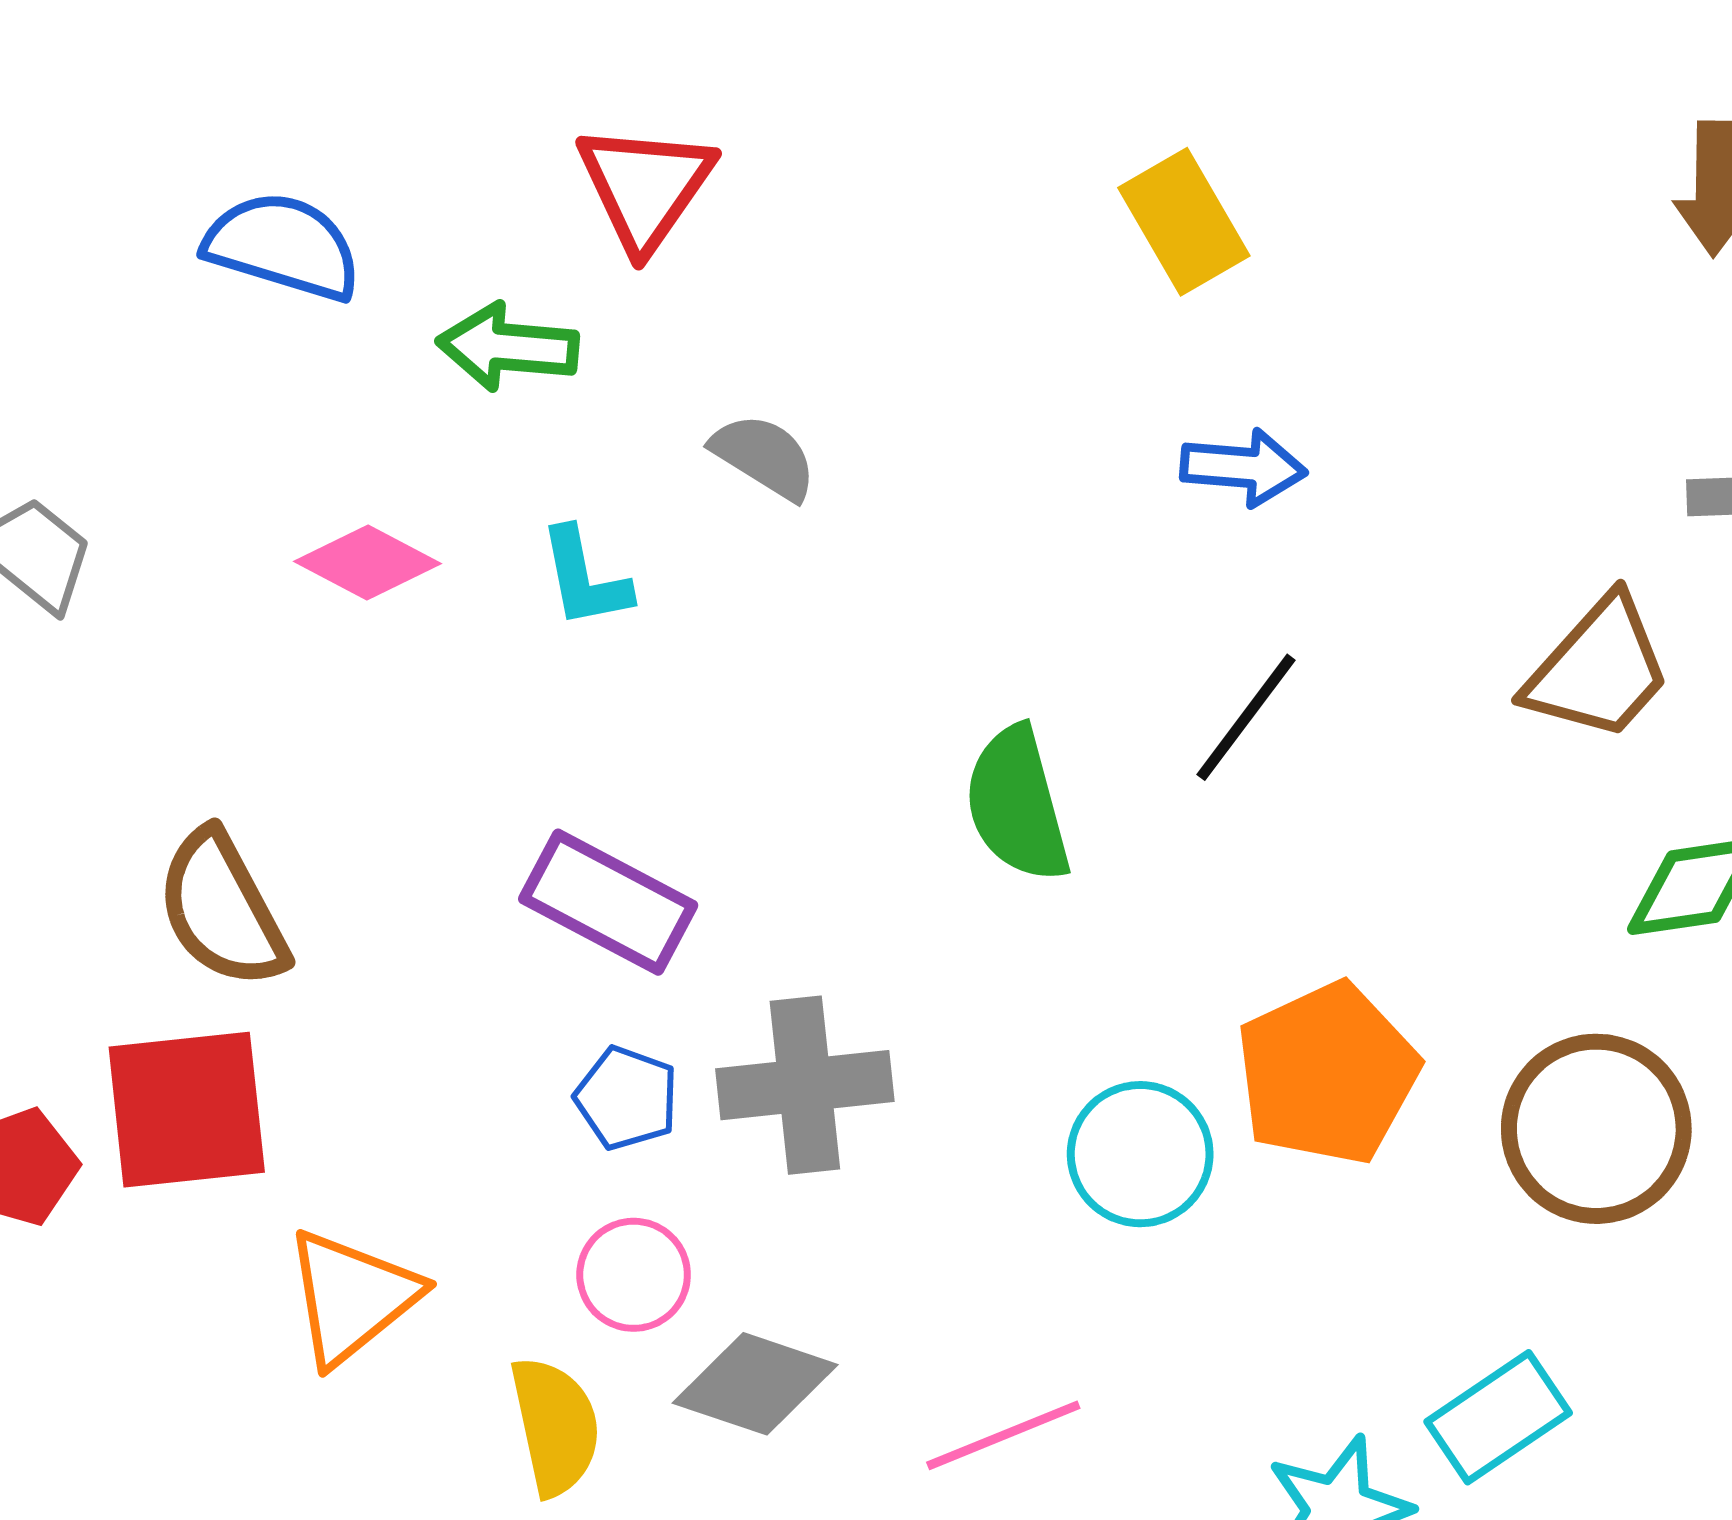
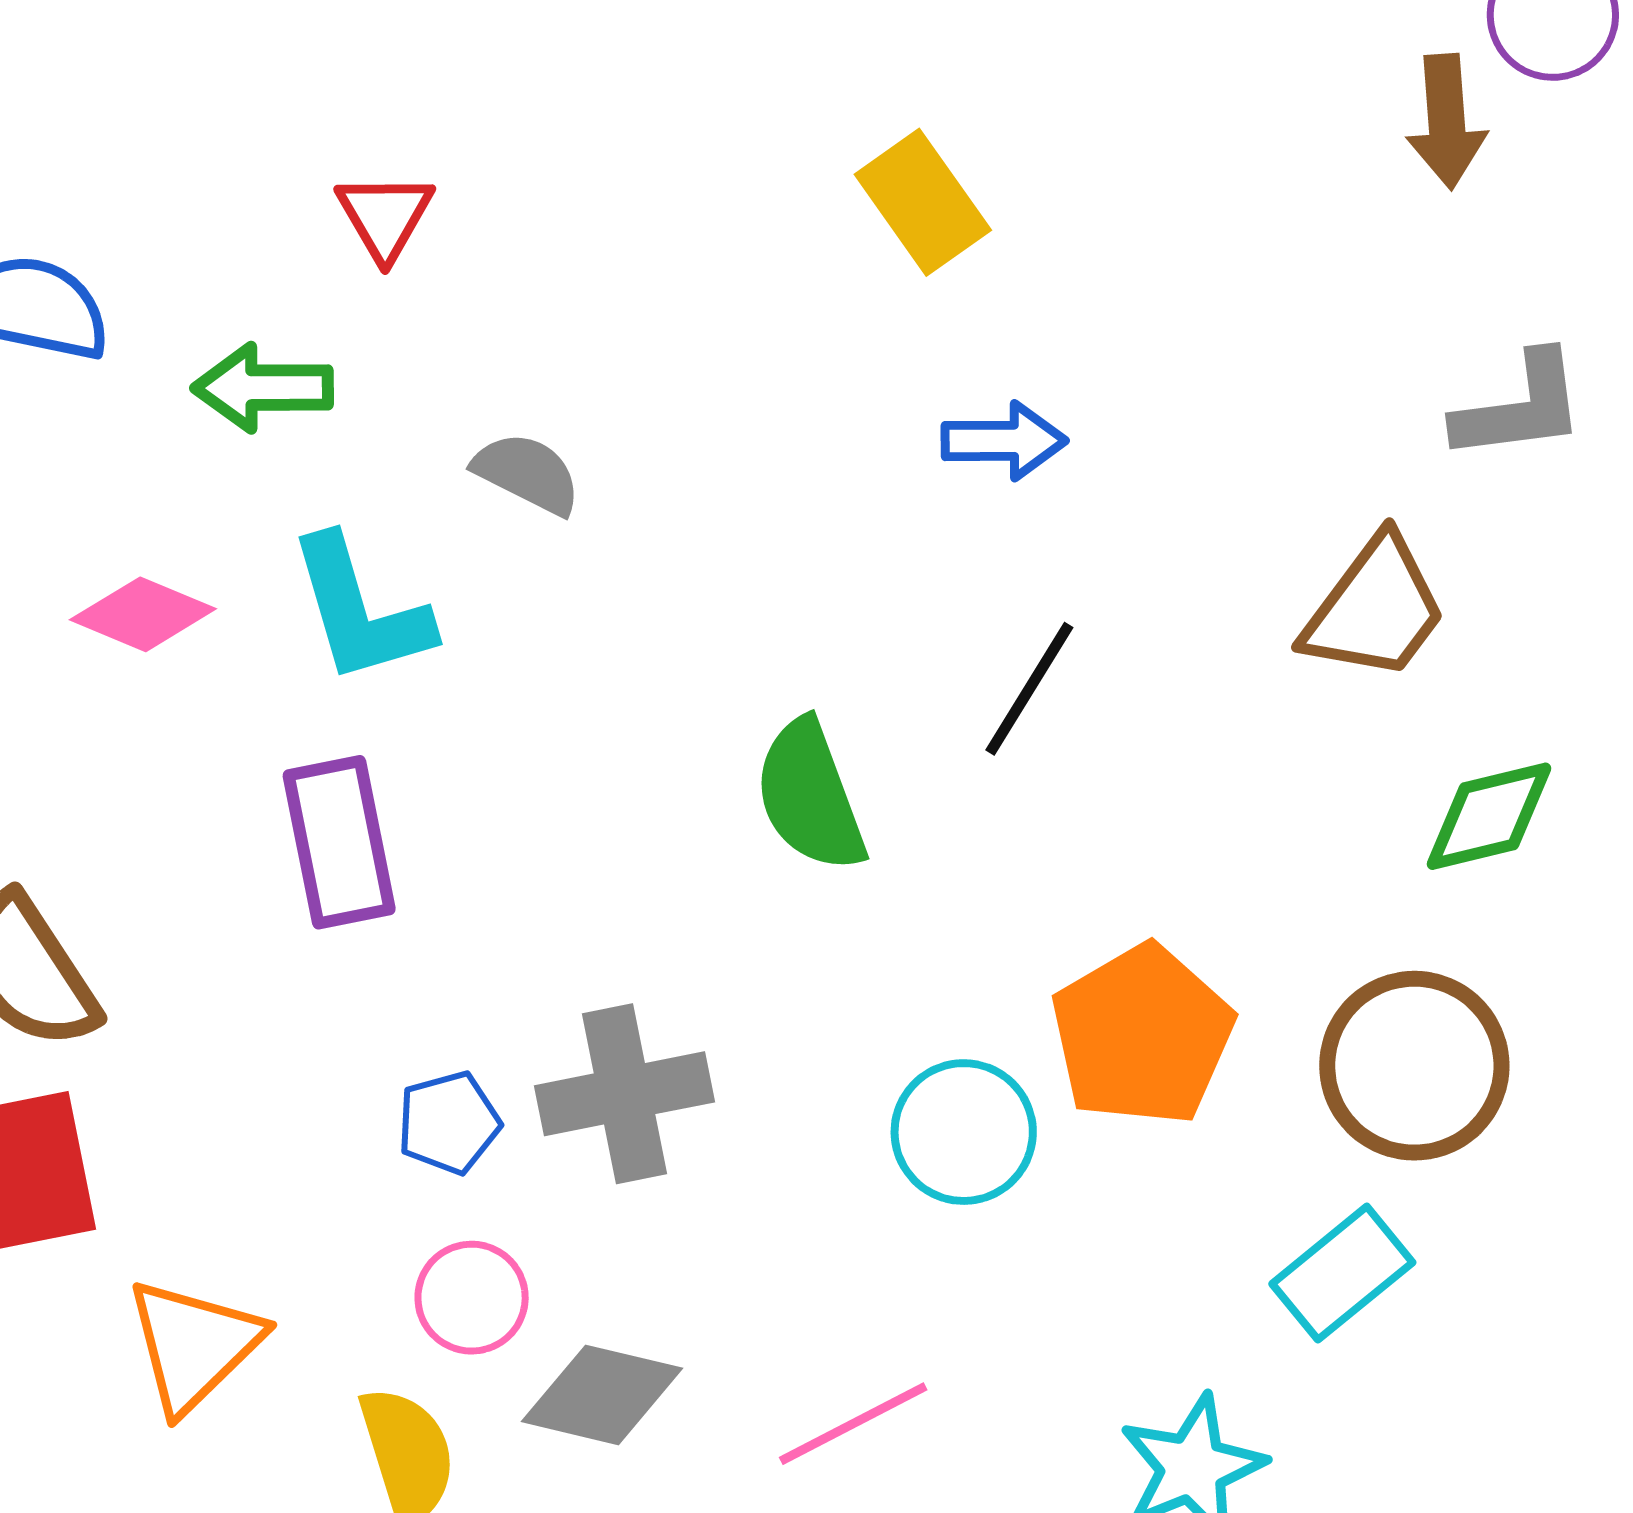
red triangle: (645, 187) -> (385, 216), size x0.7
cyan L-shape: (585, 578) -> (360, 610), size x1.5
purple rectangle: (608, 902) -> (339, 842), moved, turned 56
blue pentagon: (627, 1098) -> (449, 1123), turned -30
cyan rectangle: (1498, 1417) -> (1342, 1273), moved

